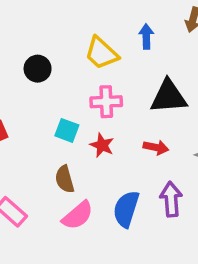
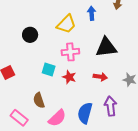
yellow trapezoid: (102, 53) -> (66, 24), turned -85
brown semicircle: (65, 179) -> (39, 100), moved

